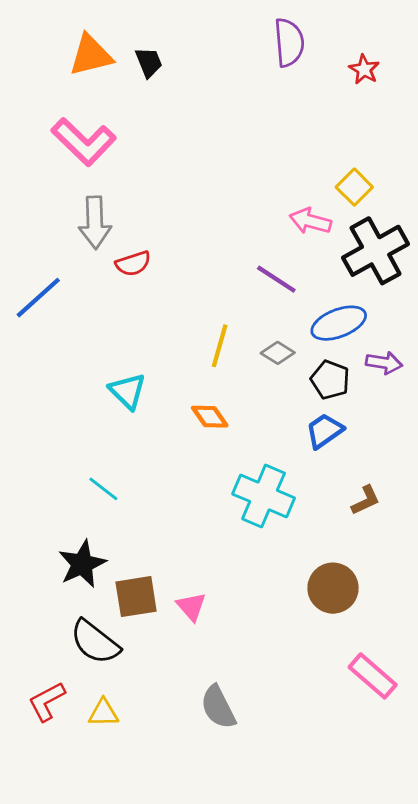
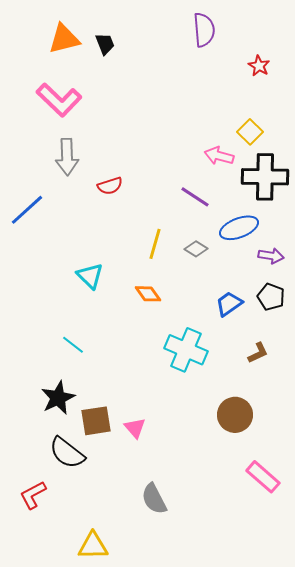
red star: (364, 69) -> (259, 66), moved
black cross: (376, 251) -> (265, 177), turned 30
red semicircle: (133, 264) -> (110, 186), moved
black pentagon: (330, 380) -> (271, 297), moved
yellow triangle: (103, 713) -> (93, 546), moved, size x1.4

